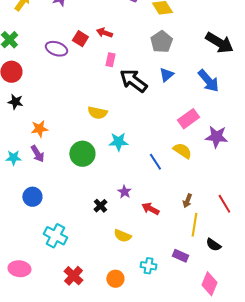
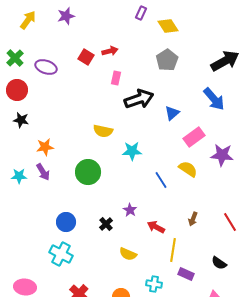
red arrow: (104, 33) -> (110, 51), turned 147
black arrow: (219, 43) -> (225, 61), turned -60
purple ellipse: (56, 49) -> (46, 67), moved
blue triangle: (166, 75) -> (172, 113), moved
black arrow: (133, 81) -> (139, 99), turned 124
cyan star: (118, 142) -> (132, 151), moved
blue circle: (32, 197) -> (66, 222), moved
yellow line: (194, 225) -> (173, 250), moved

